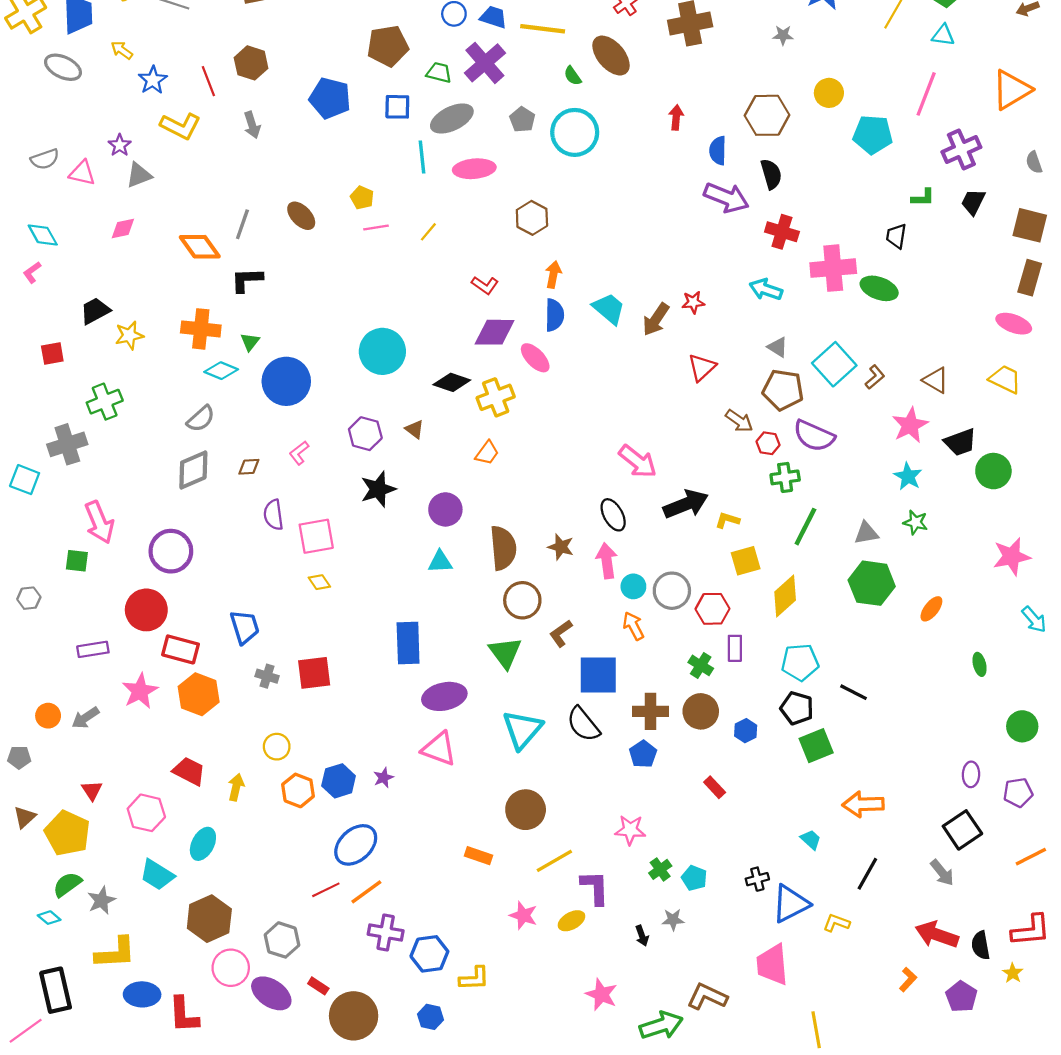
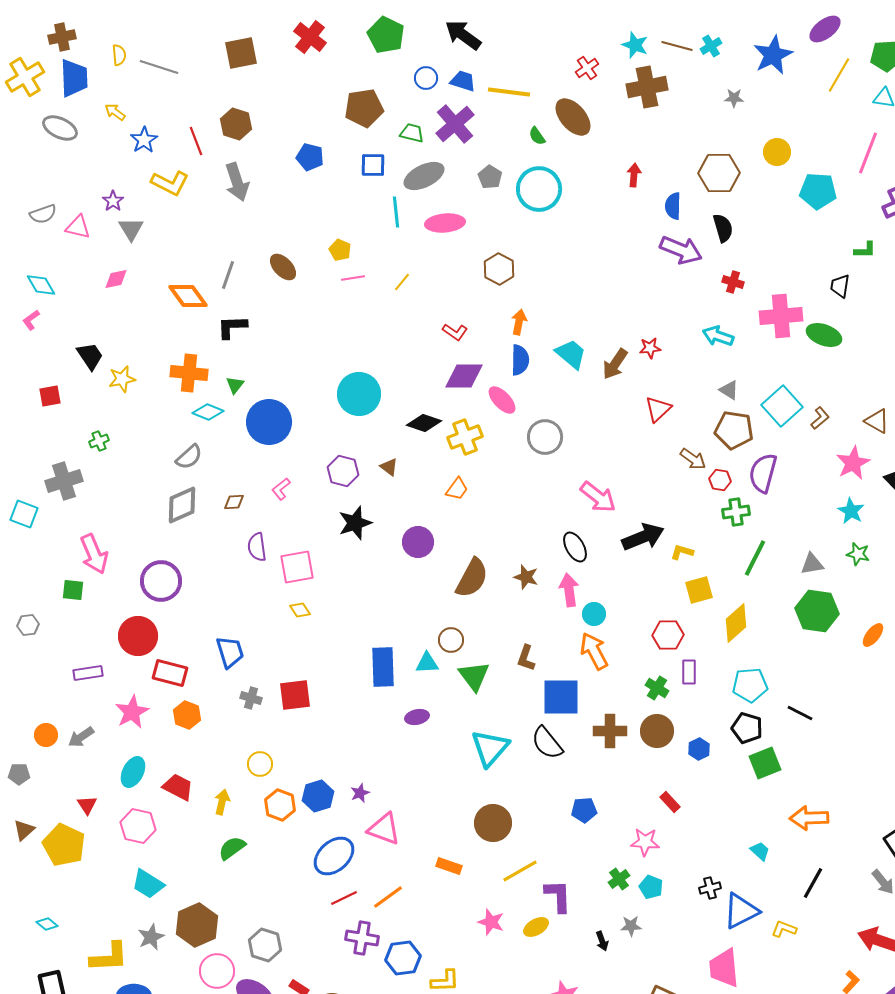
blue pentagon: (330, 98) -> (310, 157), size x0.7
gray arrow: (252, 125) -> (237, 182), size x1.5
gray triangle: (139, 175) -> (131, 229), turned -40
red cross: (782, 232) -> (733, 282), size x0.7
black trapezoid: (95, 311) -> (90, 356), turned 84
green cross: (105, 402) -> (99, 441), size x0.6
purple semicircle: (814, 436) -> (763, 473), turned 81
brown semicircle: (503, 548) -> (472, 578), turned 33
cyan triangle: (440, 562) -> (427, 663), moved
gray circle: (672, 591) -> (545, 437), moved
brown circle: (522, 600) -> (451, 640), moved, size x0.7
orange arrow: (633, 626) -> (594, 651), size x1.4
brown L-shape: (561, 633) -> (526, 658), turned -36
orange hexagon: (199, 694) -> (187, 715), size x0.7
purple ellipse: (444, 696) -> (417, 717), size x0.6
pink triangle: (439, 749) -> (384, 829), moved
blue pentagon: (643, 754) -> (584, 810), moved, turned 30
pink star: (630, 830) -> (645, 842), moved
cyan ellipse: (203, 844) -> (133, 772), moved
green semicircle: (67, 884) -> (232, 848), moved
red line: (326, 890) -> (344, 898), moved
orange line: (366, 892) -> (388, 897), moved
gray star: (101, 900) -> (151, 937), moved

